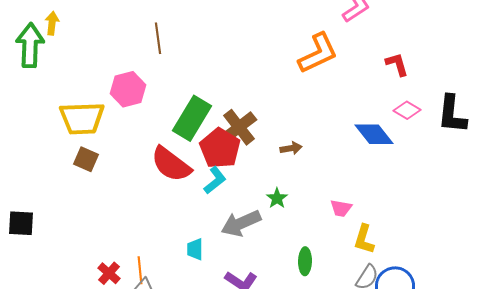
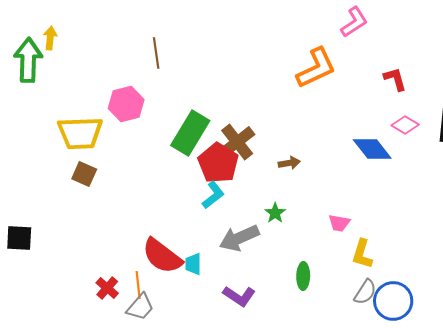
red semicircle: (171, 164) -> (162, 256), moved

